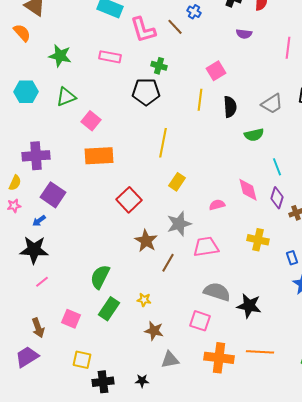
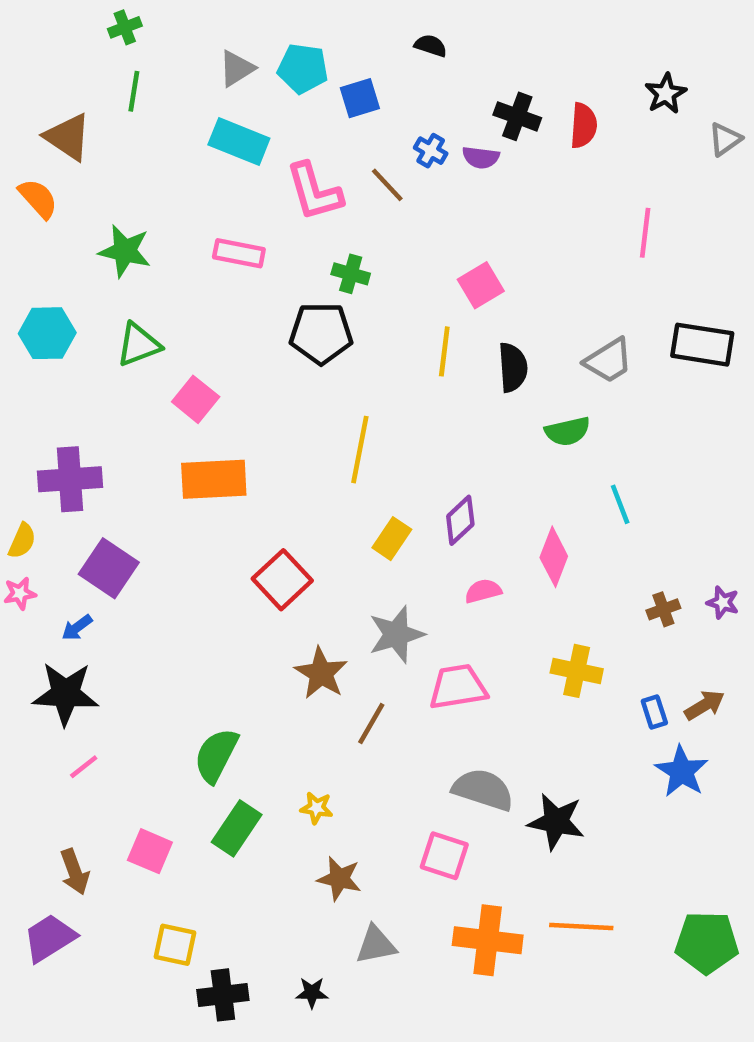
purple semicircle: (244, 34) -> (481, 157), moved
pink diamond: (248, 190) -> (554, 557), turned 35
purple diamond: (277, 198) -> (460, 520), moved, turned 30

